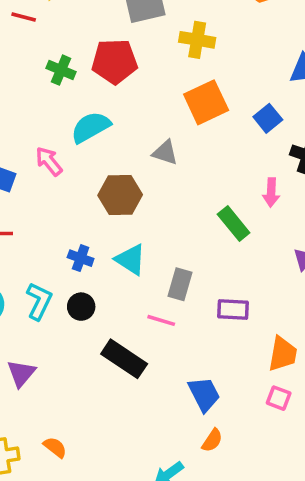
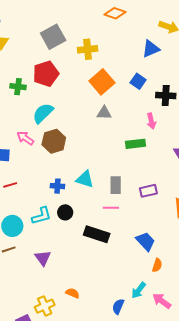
gray triangle: (165, 153) -> (104, 113), moved
brown hexagon: (120, 195) -> (54, 141), moved
green rectangle: (234, 224) -> (136, 144), turned -42
cyan L-shape: (39, 301) -> (41, 216), turned 65

